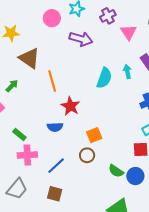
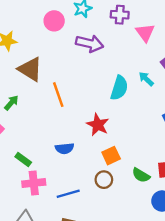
purple cross: (108, 16) -> (120, 15), turned 35
cyan arrow: (127, 72) -> (146, 79), turned -32
red star: (70, 106) -> (98, 125), moved
blue line: (56, 166) -> (68, 194), turned 30
green semicircle: (116, 171) -> (141, 175), moved

